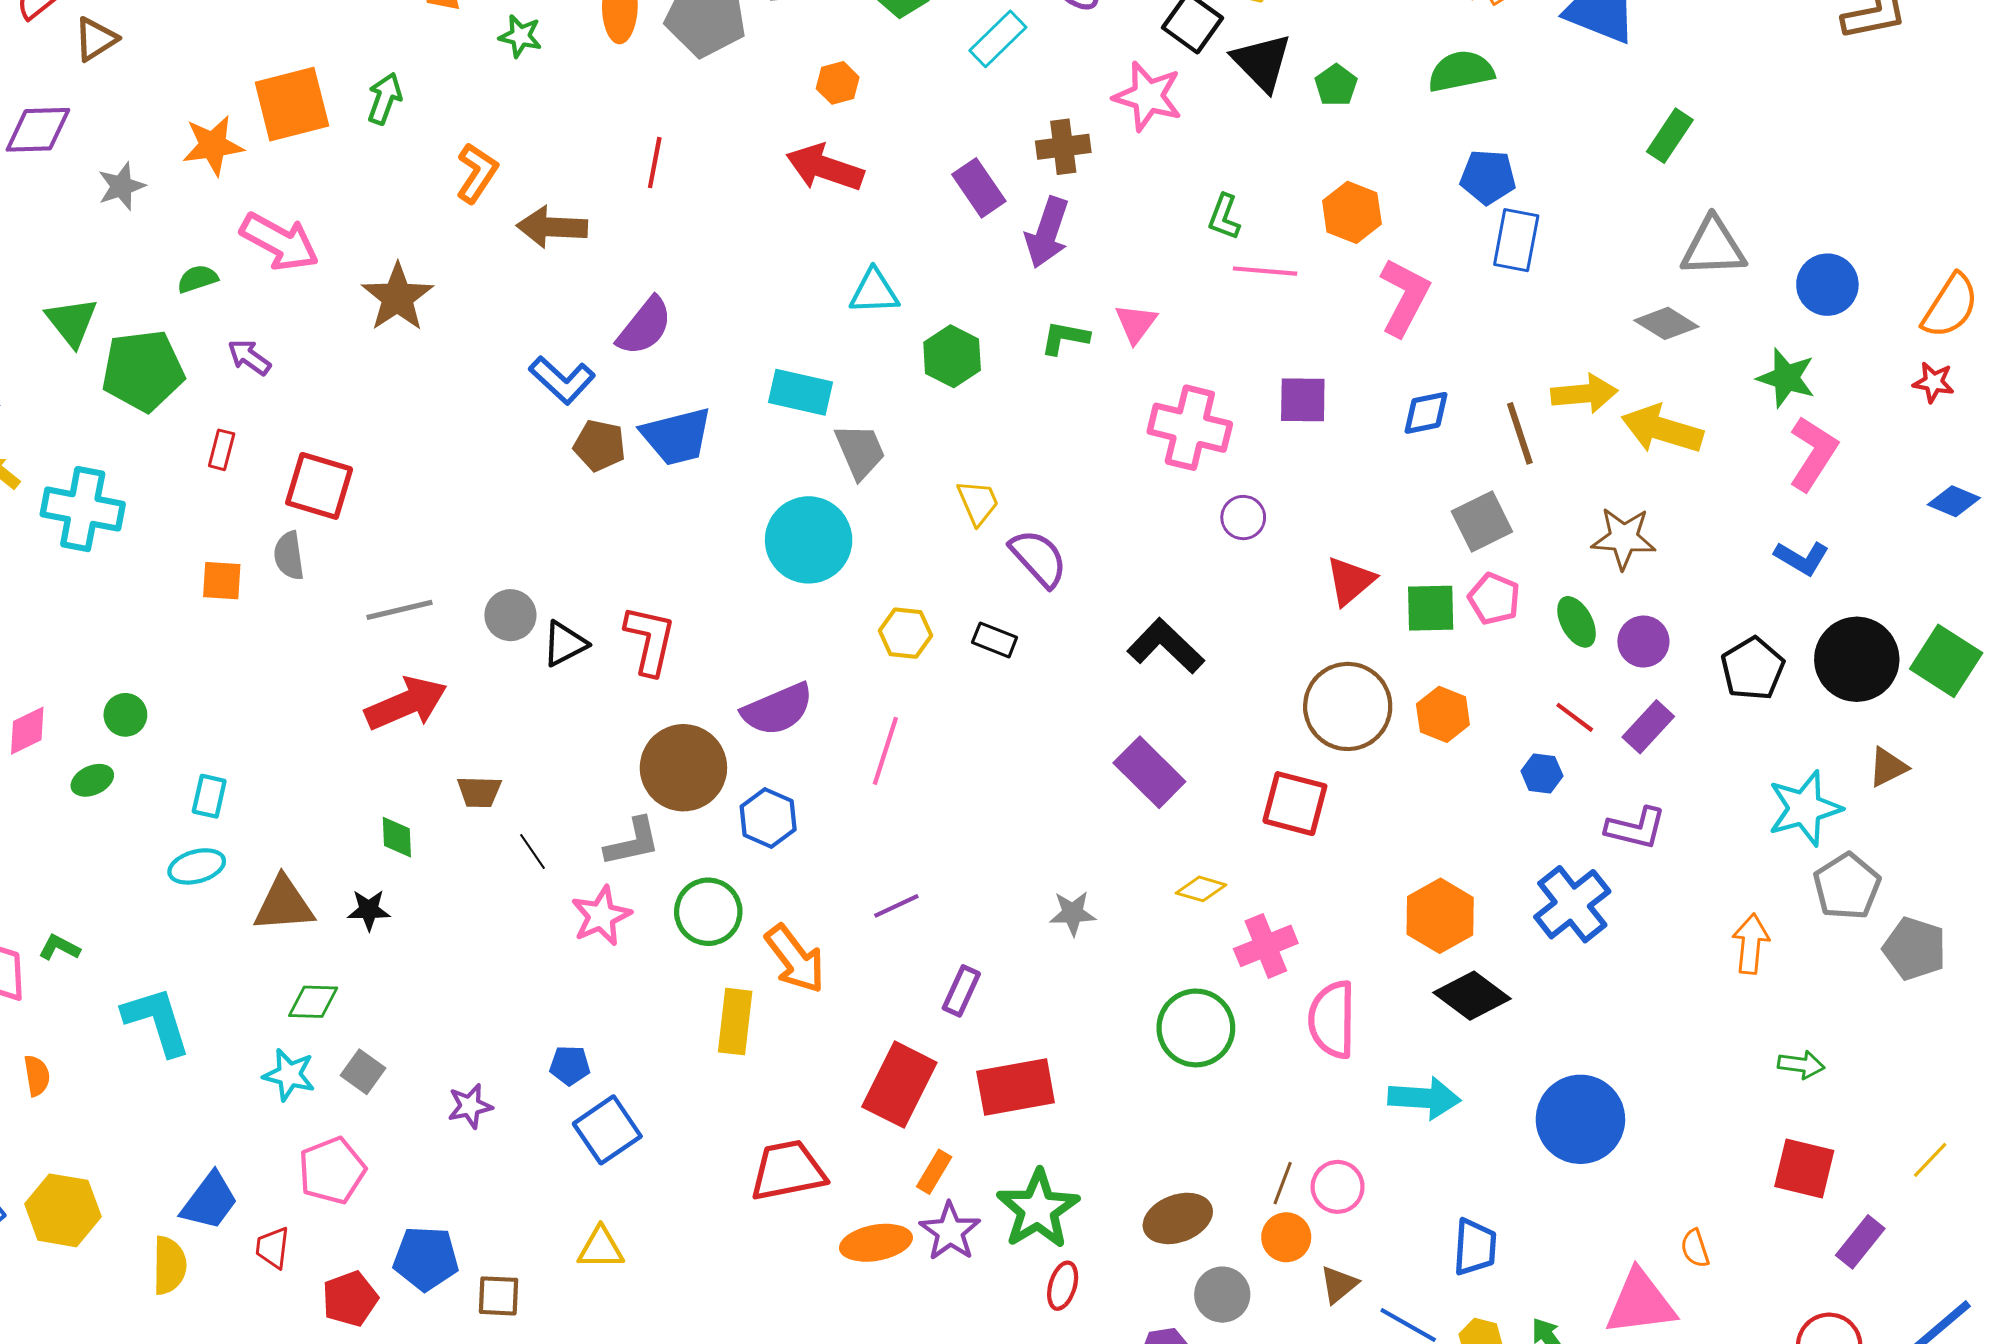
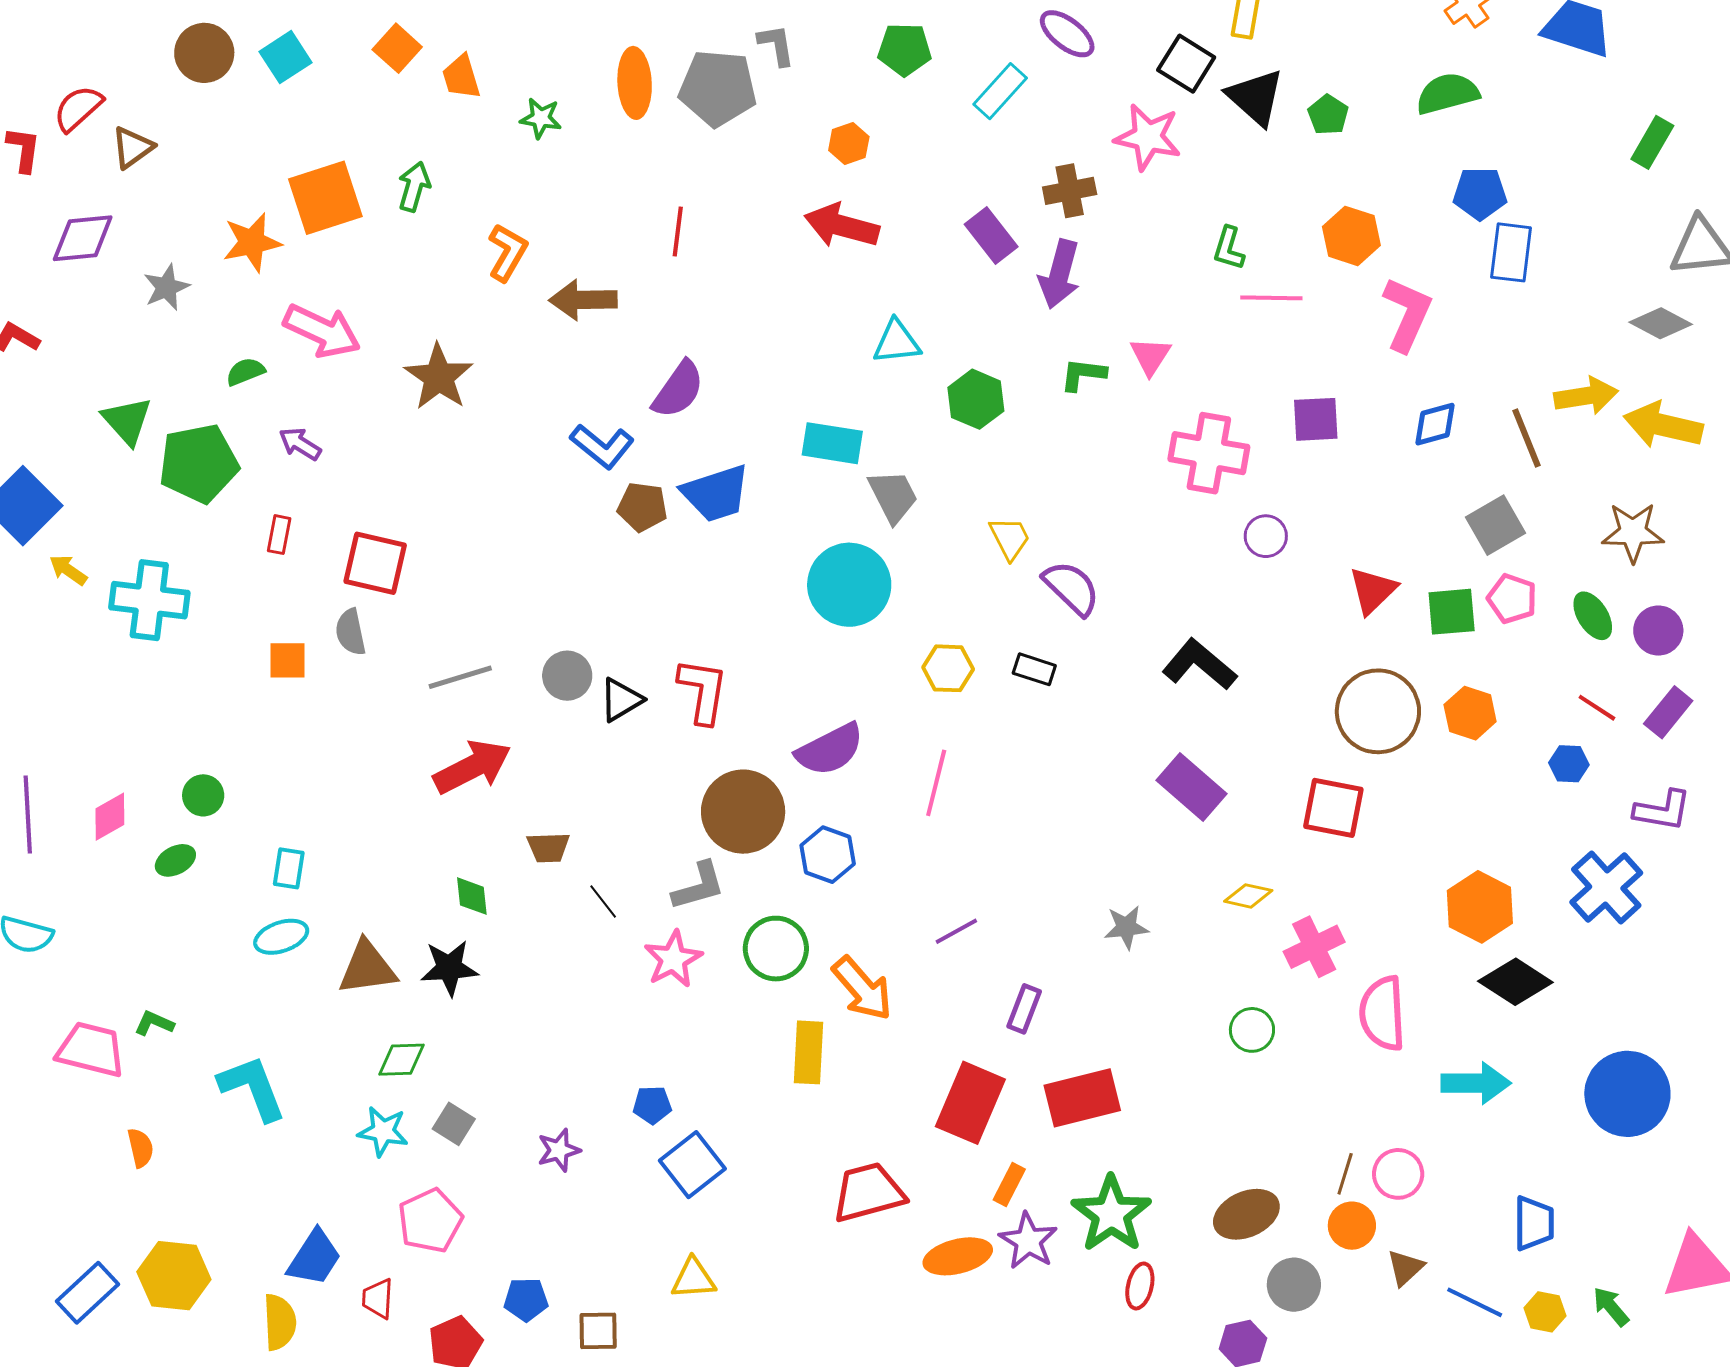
black star: (369, 910) -> (449, 968), size x1.4
green circle: (1196, 1028) -> (1252, 1030), size x0.6
blue pentagon: (426, 1258) -> (526, 1299), size x0.7

